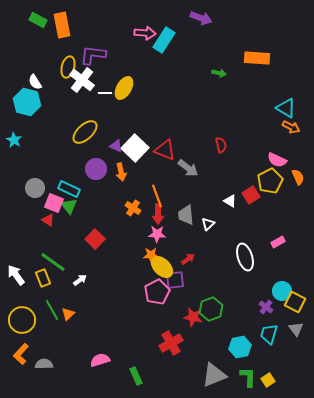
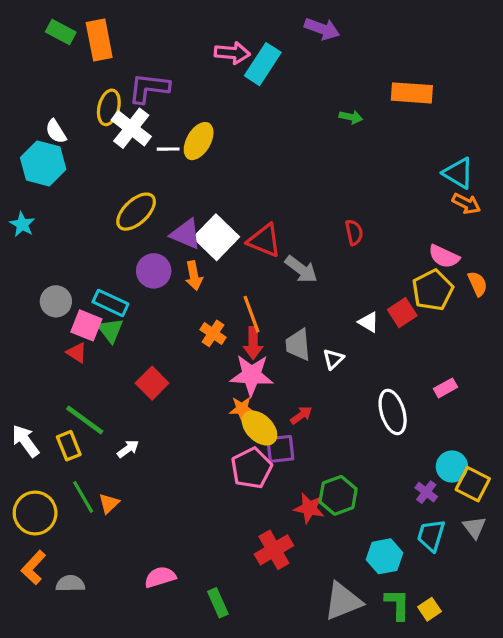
purple triangle: (116, 146) -> (186, 234), size x1.5
pink star: (157, 234) -> (252, 375), size x1.5

